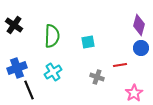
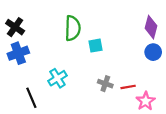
green semicircle: (52, 36) -> (73, 28), moved
red line: (120, 65) -> (128, 87), moved
blue cross: (17, 68) -> (18, 53), moved

